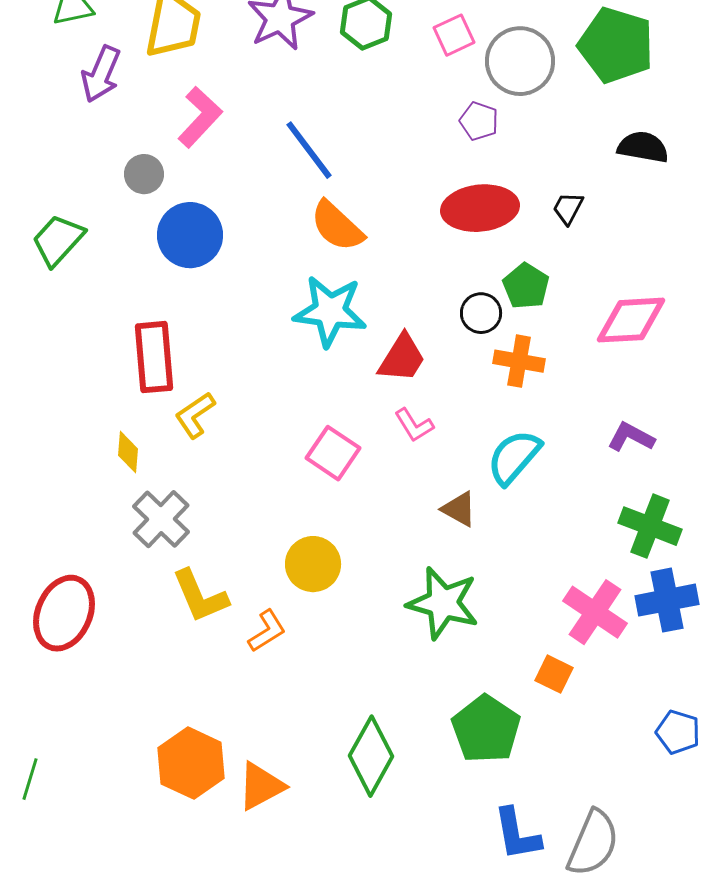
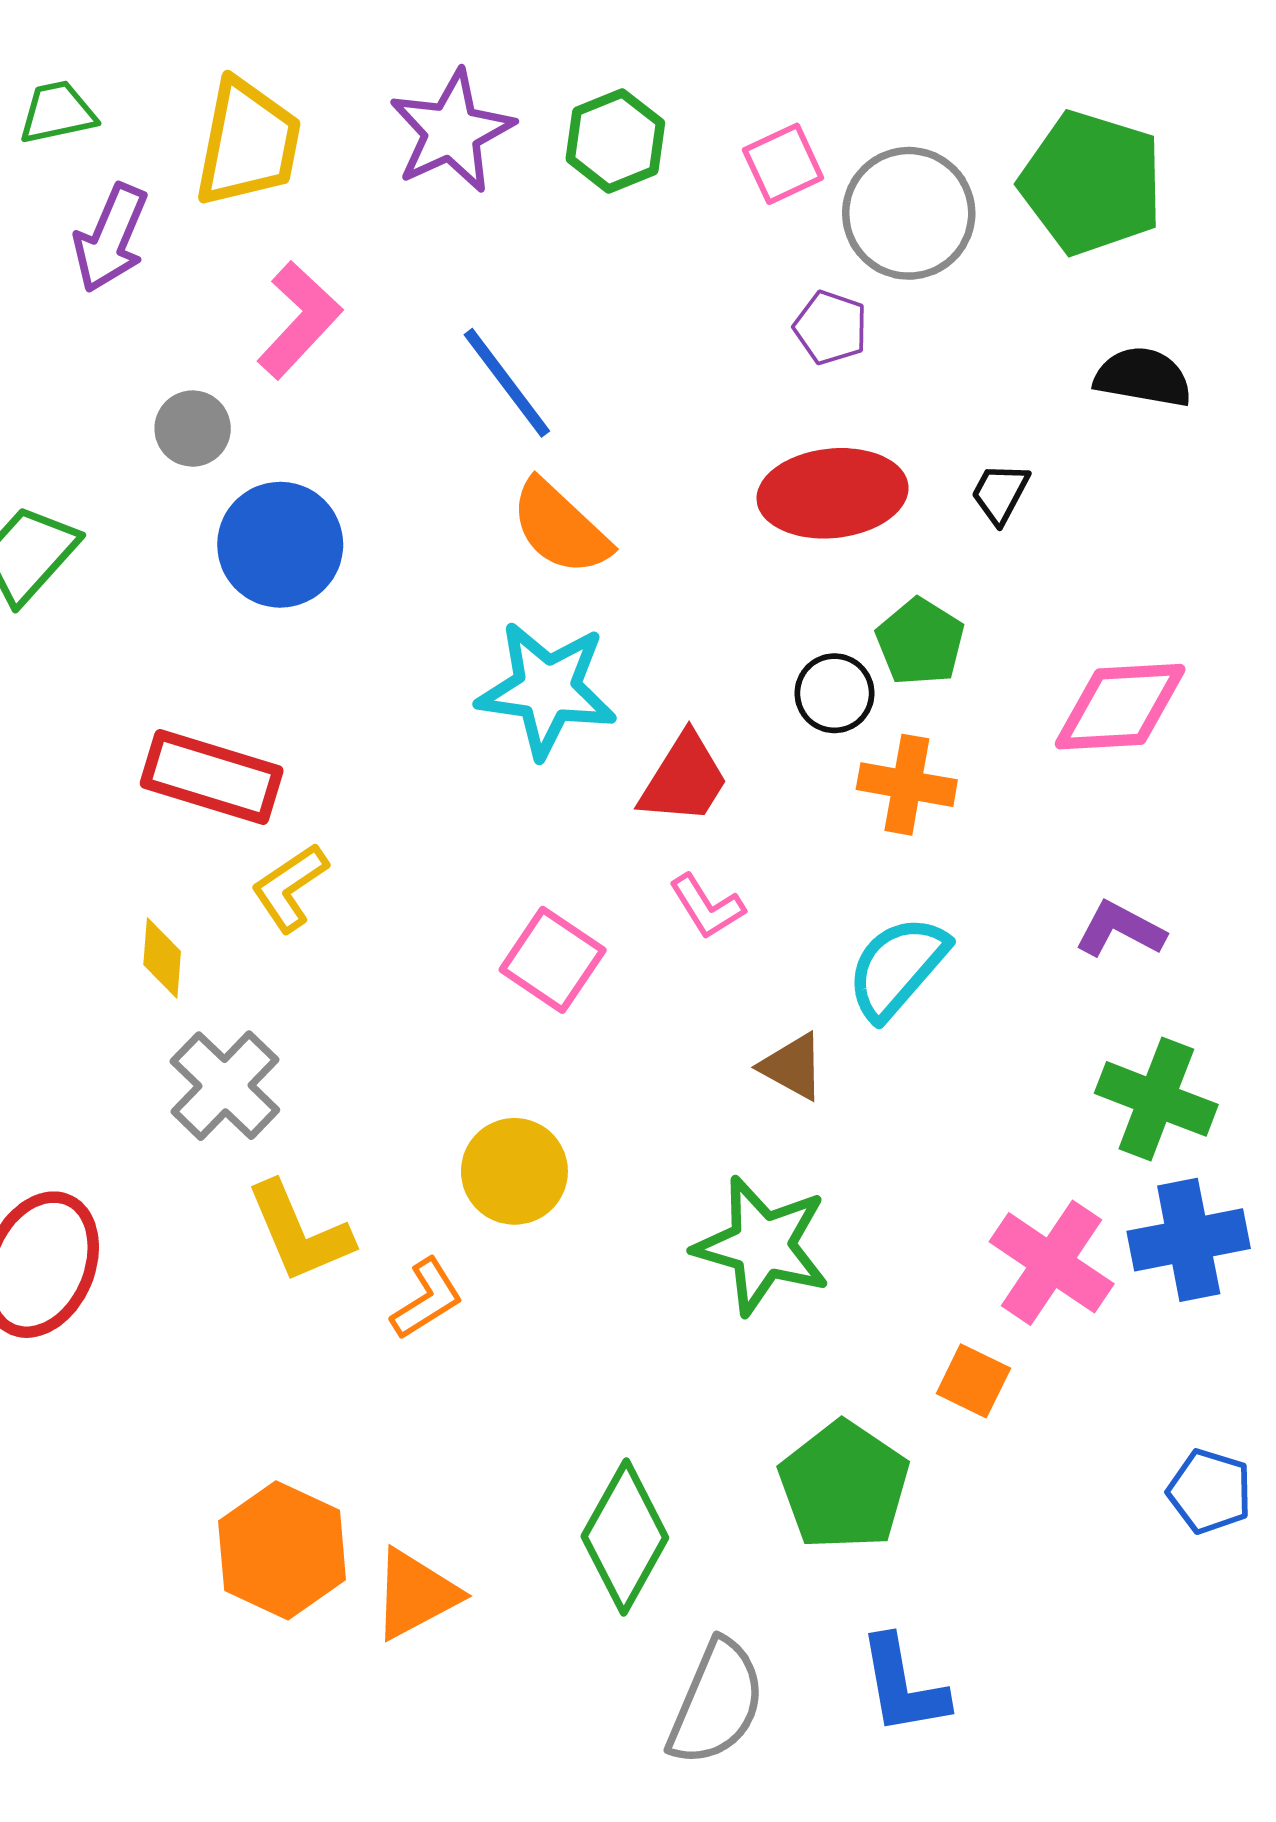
red rectangle: (154, 357) -> (212, 777), turned -68
gray semicircle: (593, 843) -> (716, 1703), moved

